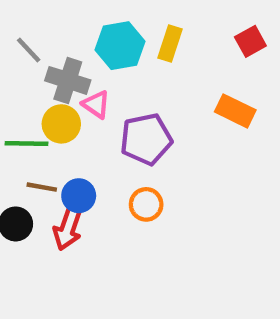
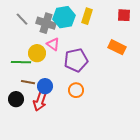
red square: (250, 41) -> (124, 15), turned 32
gray cross: (68, 80) -> (46, 23), moved

